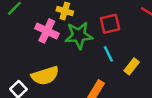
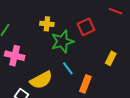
pink cross: (47, 31) -> (15, 56), moved
cyan line: (108, 54) -> (68, 68), moved

